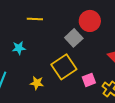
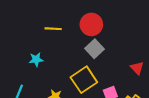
red circle: (90, 21) -> (91, 24), moved

